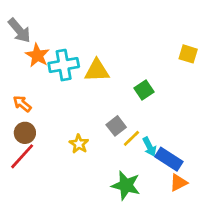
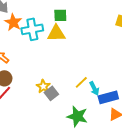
green square: (144, 90) -> (60, 15), moved, turned 32
gray square: (116, 126) -> (51, 93), moved
blue rectangle: (169, 159) -> (108, 97), turned -48

